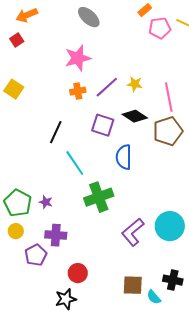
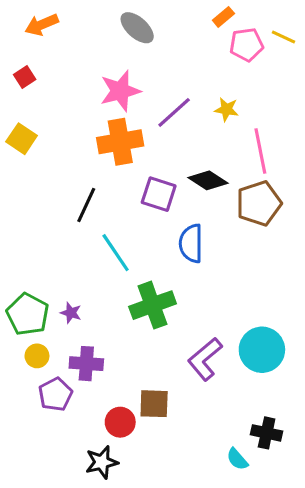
red square: (17, 40) -> (25, 77), moved
yellow star: (135, 84) -> (226, 109), moved
purple line: (107, 87) -> (174, 112), moved
orange cross: (78, 91) -> (120, 142), size x1.8
yellow circle: (16, 231) -> (37, 356), moved
brown square: (133, 285) -> (154, 404), moved

